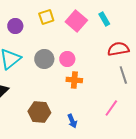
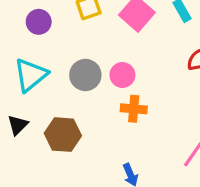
brown hexagon: (39, 112) -> (63, 135), moved

